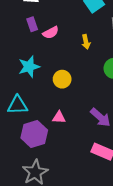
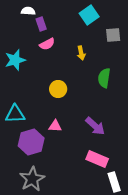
purple rectangle: (32, 24) -> (41, 24), moved
cyan star: (29, 67) -> (15, 60), moved

